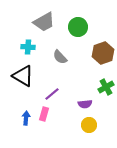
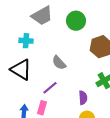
gray semicircle: (60, 57) -> (59, 63), moved
purple semicircle: (85, 104) -> (83, 98), turned -88

